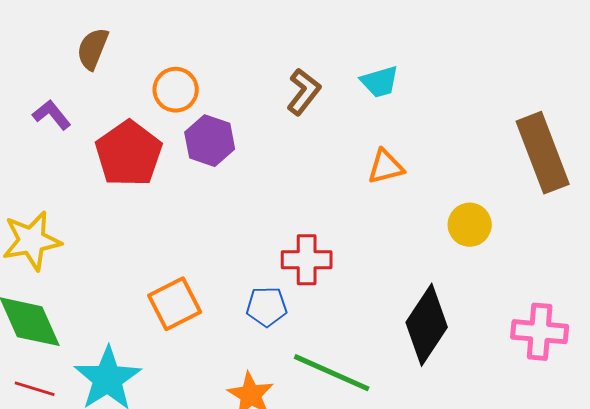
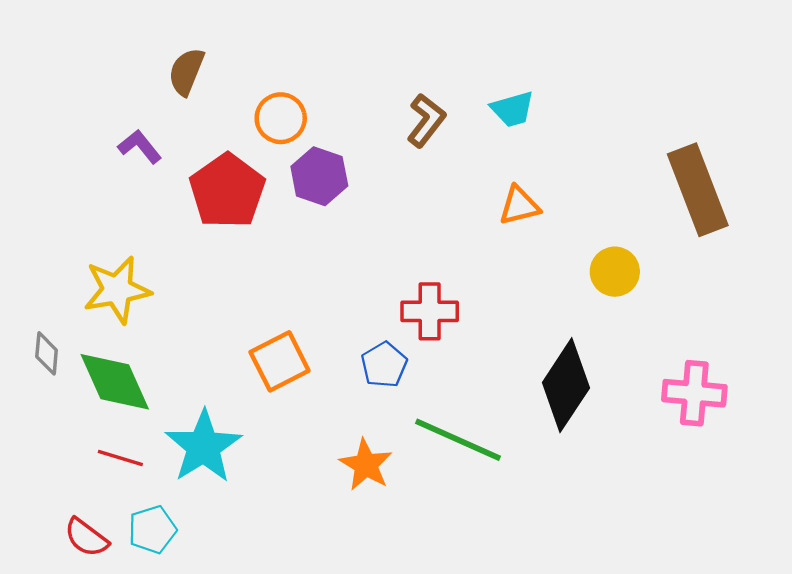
blue pentagon: (267, 307) -> (384, 365), turned -30

